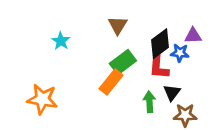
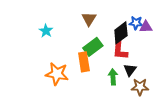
blue star: (180, 53) -> (136, 23), moved
orange rectangle: (111, 82) -> (84, 62), turned -48
orange star: (42, 99) -> (57, 74), moved

